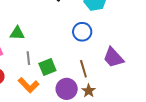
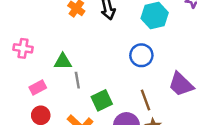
gray line: (28, 58) -> (77, 80), moved

